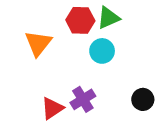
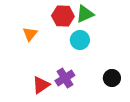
orange triangle: (38, 43) -> (30, 34), size x0.7

